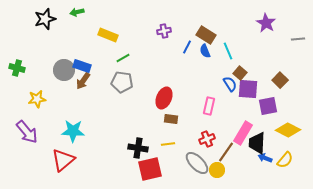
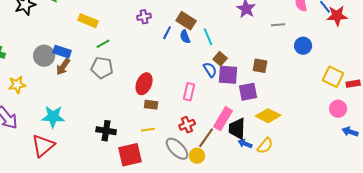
brown square: (280, 80) -> (260, 66), turned -35
black cross: (138, 148) -> (106, 131), moved

